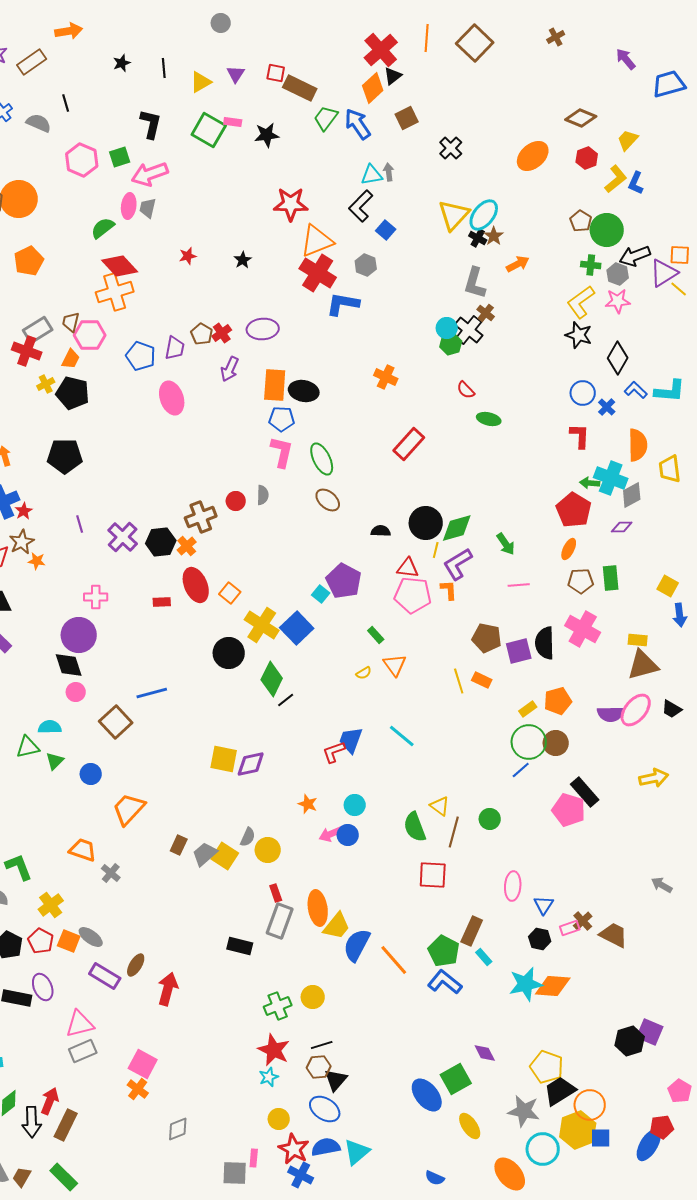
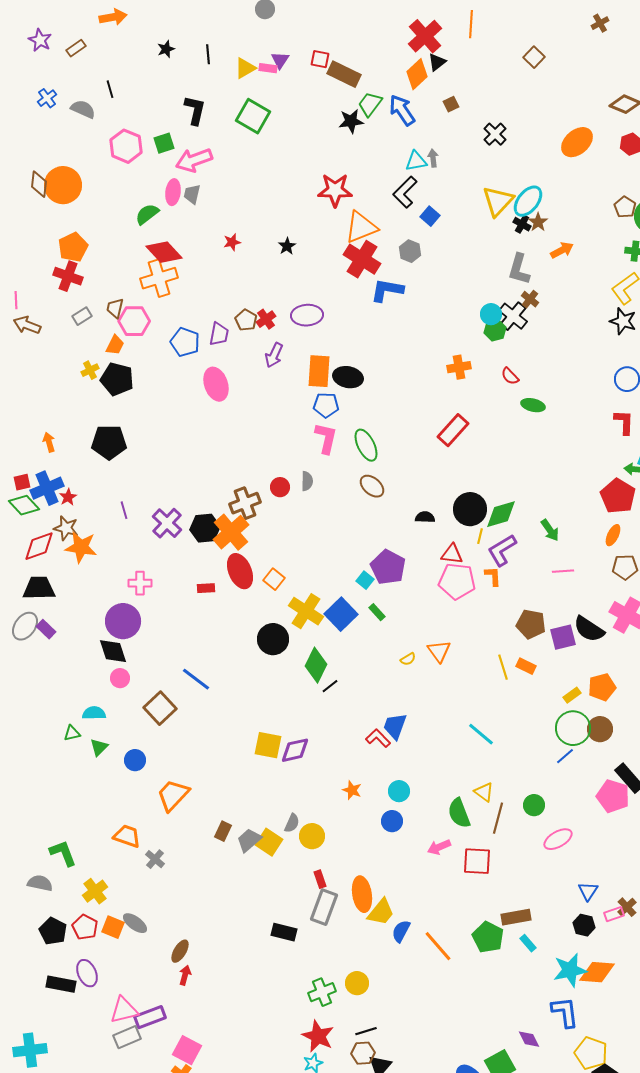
brown square: (475, 43) -> (534, 57), moved, size x0.6
brown rectangle: (32, 62) -> (76, 48), size x0.7
brown square: (407, 118) -> (451, 104), size x0.7
pink rectangle: (233, 122) -> (268, 68), moved
black star: (267, 135) -> (351, 121), moved
gray rectangle: (38, 330) -> (82, 316), size x0.7
red cross: (27, 351) -> (68, 276), moved
orange cross: (386, 377) -> (459, 367), moved, turned -35
brown star: (22, 542) -> (66, 528), turned -30
orange cross: (187, 546) -> (231, 532), size x1.8
orange star: (37, 561) -> (81, 547), size x1.8
green rectangle: (376, 635) -> (377, 612), moved
black semicircle: (545, 643) -> (589, 629), turned -56
blue line: (152, 693) -> (196, 679), turned 52
cyan line: (402, 736) -> (481, 734), moved
green triangle: (28, 747) -> (72, 733), size x0.7
red L-shape: (334, 752) -> (378, 738), turned 65
pink arrow: (331, 834) -> (439, 847), moved
pink ellipse: (513, 886) -> (558, 839), moved, turned 56
brown rectangle: (472, 931) -> (516, 917), turned 56
blue semicircle: (357, 945) -> (401, 931), size x0.7
purple rectangle: (105, 976) -> (150, 1017), moved, turned -52
blue L-shape: (445, 982) -> (565, 1012), moved, turned 44
red arrow: (168, 989) -> (185, 975), moved, size x0.6

